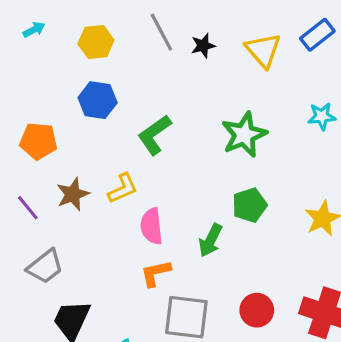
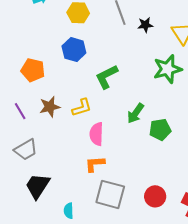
green star: (244, 135) -> (168, 69), moved
green arrow: (211, 240) -> (135, 113), moved

